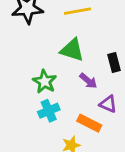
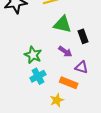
green triangle: (72, 50) -> (63, 24), moved

